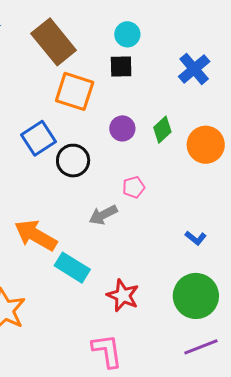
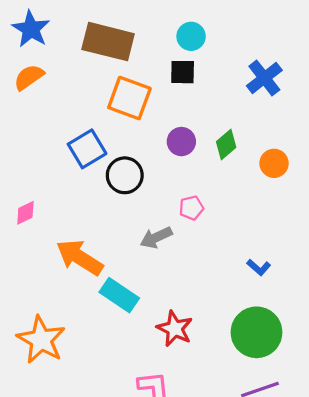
brown rectangle: (54, 42) -> (108, 42), turned -39
orange circle: (206, 145) -> (274, 163), size x0.7

